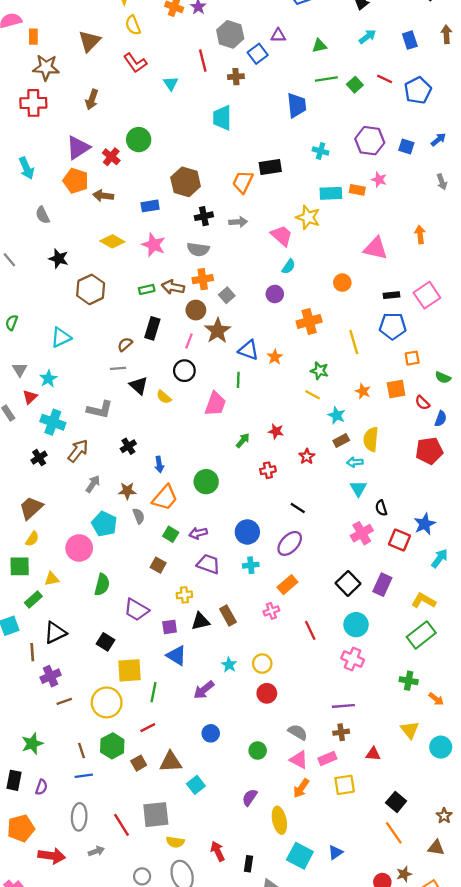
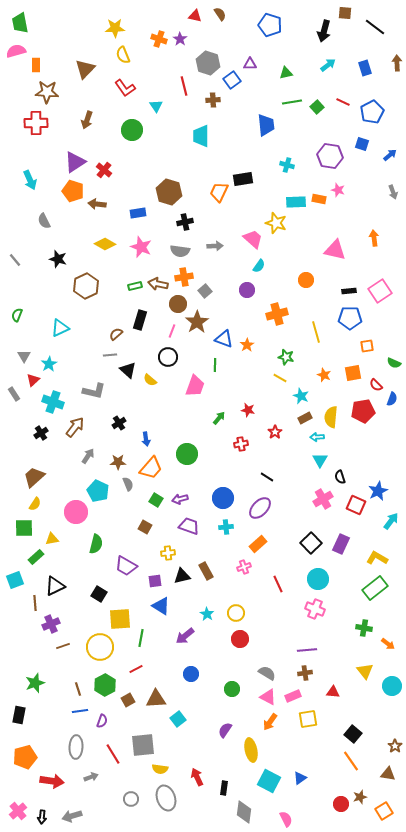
green circle: (139, 140) -> (132, 130), moved
blue square: (406, 146) -> (362, 144), moved
gray arrow: (238, 222) -> (215, 246), moved
red pentagon: (429, 451) -> (363, 411), moved
purple semicircle: (41, 787) -> (102, 721), moved

